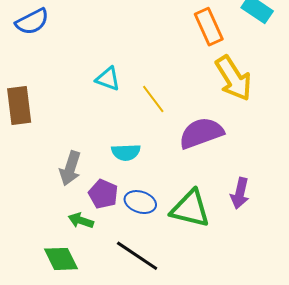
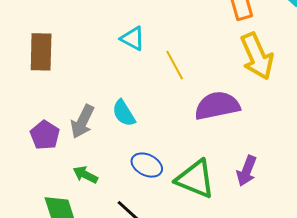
cyan semicircle: (126, 152) -> (124, 113), moved, turned 52
purple pentagon: (103, 194) -> (45, 135), moved

